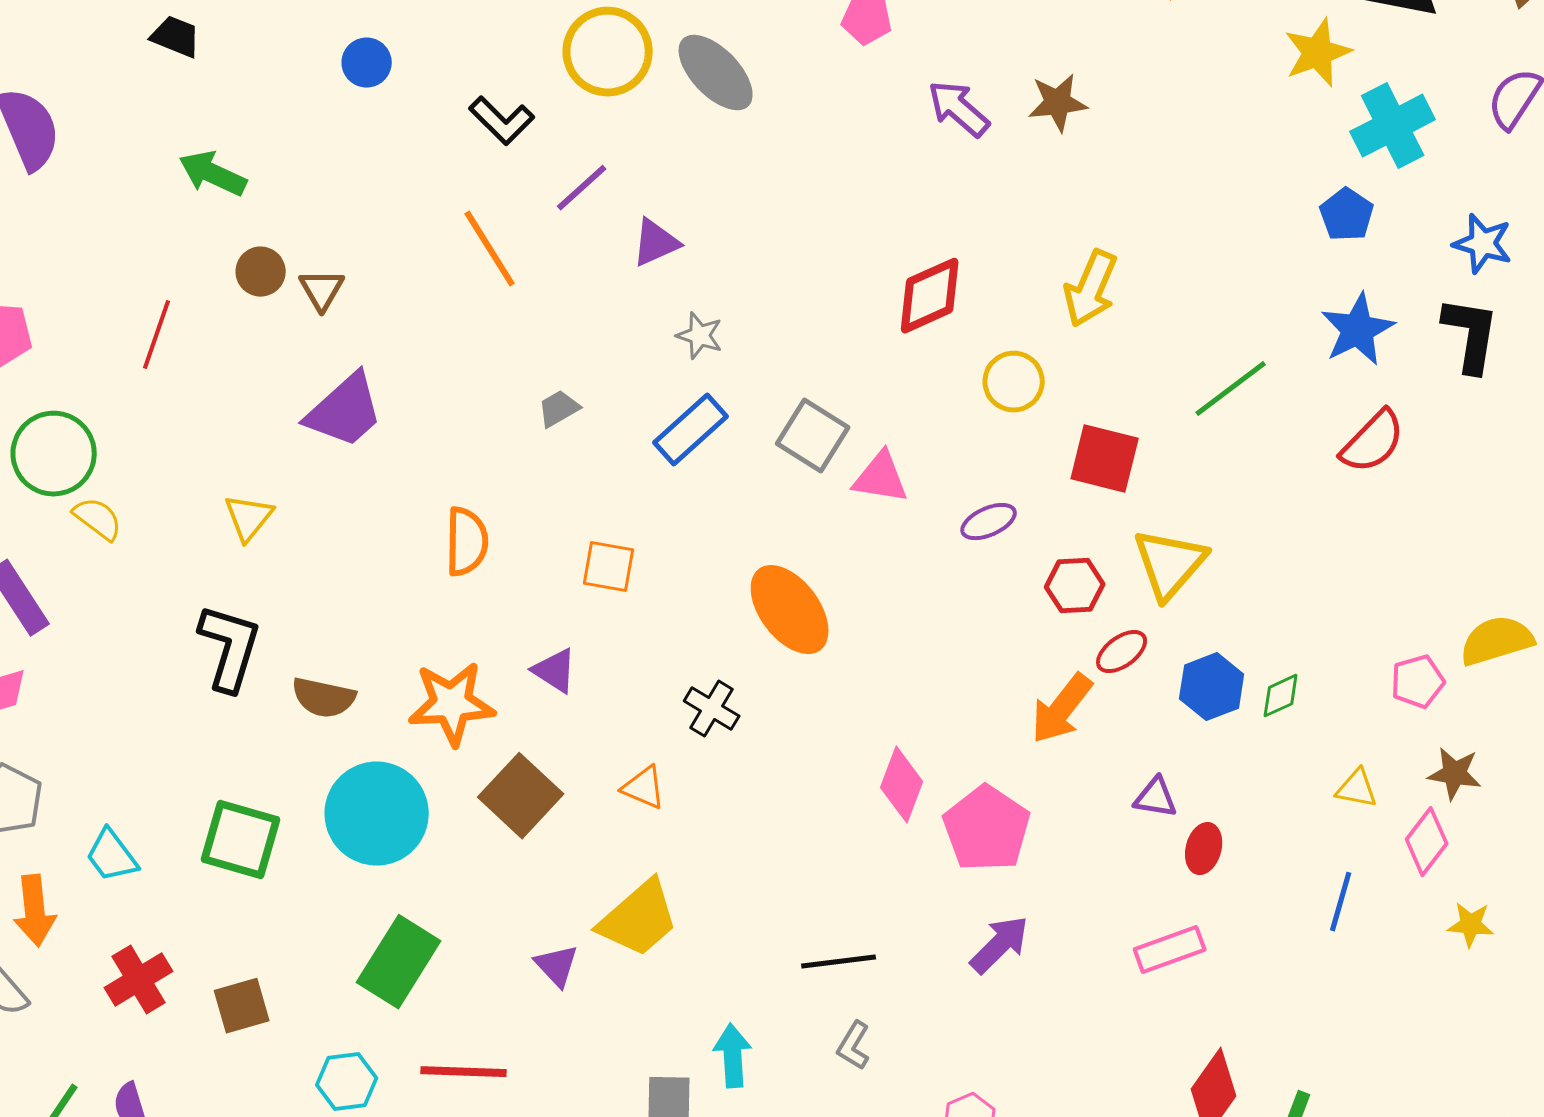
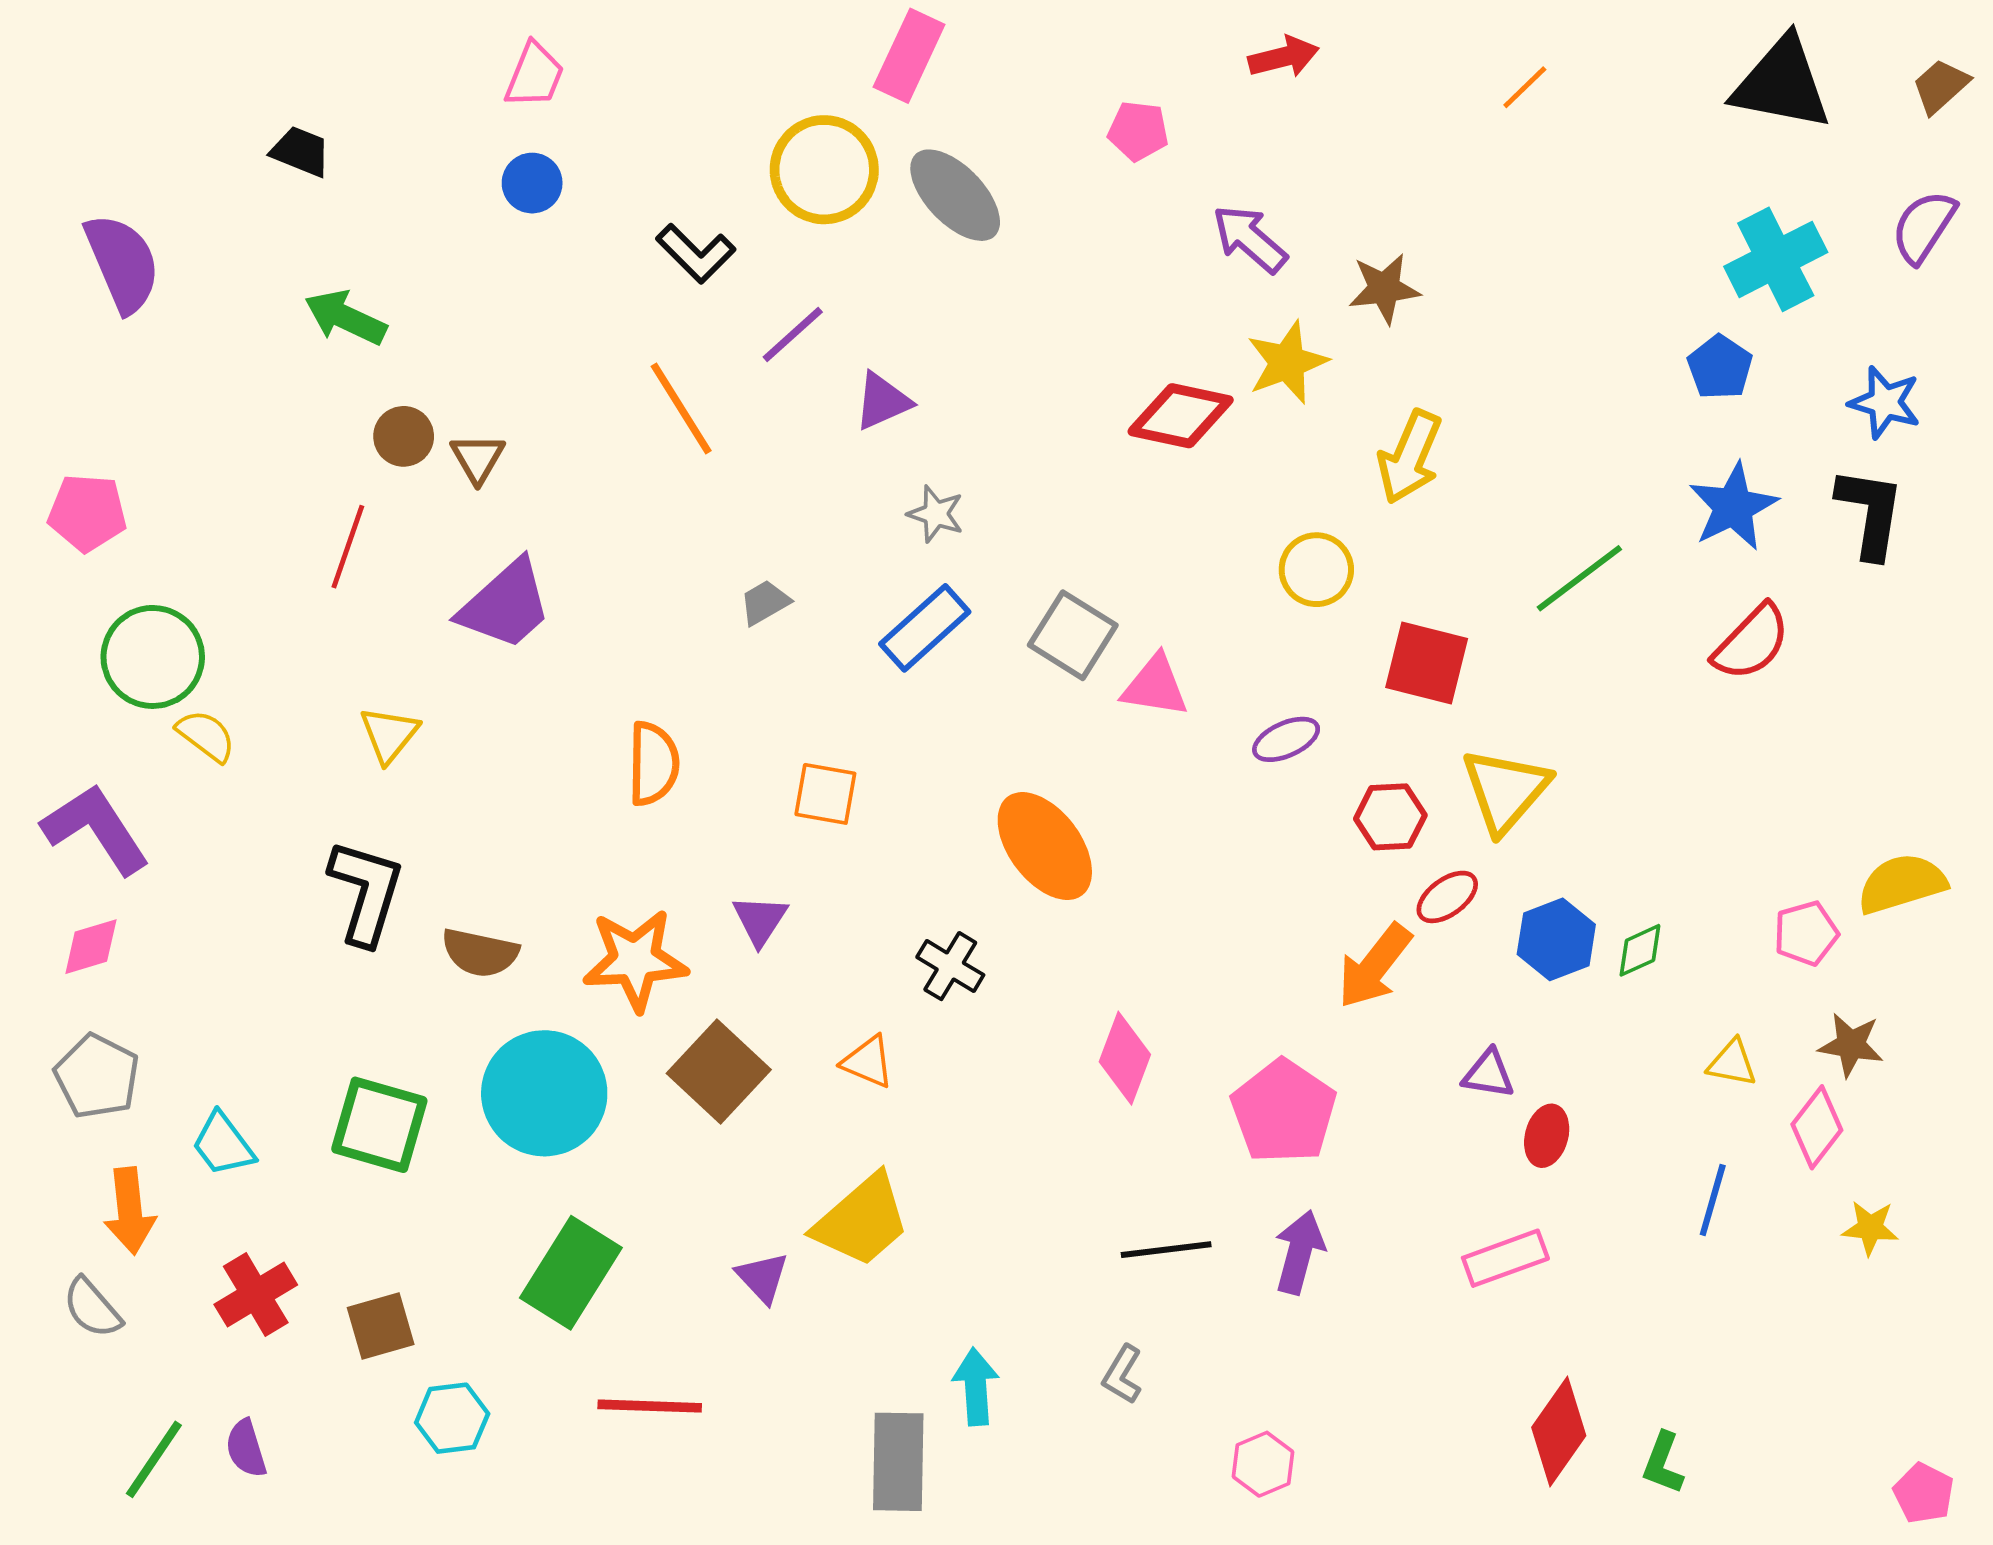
yellow star: (1318, 53) -> (1287, 362), moved
brown star: (1058, 103) -> (1384, 288), moved
red diamond: (930, 296) -> (1181, 416), moved, turned 36
red line: (157, 335) -> (348, 547), moved
purple triangle: (555, 671) -> (760, 920), turned 30
pink diamond: (902, 785) -> (1125, 1058), moved
purple arrow: (1000, 945) -> (1299, 1252), turned -30
black line: (839, 962) -> (1166, 1250), moved
cyan hexagon: (347, 1082) -> (452, 1418), moved

